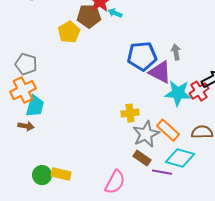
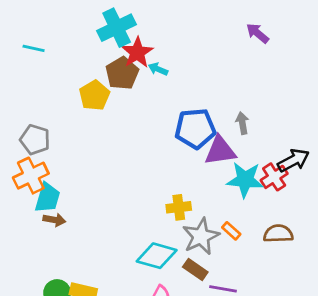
brown pentagon: (89, 16) -> (122, 73), turned -30
purple triangle: (160, 72) -> (220, 151), turned -35
brown arrow: (26, 126) -> (54, 220), moved
orange rectangle: (168, 130) -> (231, 231), size x0.6
cyan diamond: (180, 158) -> (157, 256), moved

